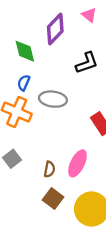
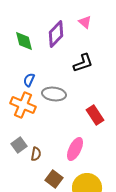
green diamond: (25, 51) -> (24, 41), moved
brown semicircle: (49, 169) -> (36, 154), moved

